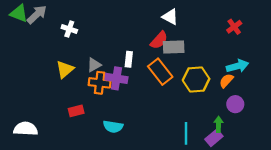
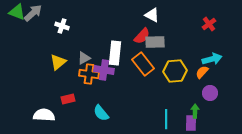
white rectangle: (129, 59) -> (115, 53), size x1.6
cyan semicircle: (113, 127) -> (101, 113), turned 42
white semicircle: (26, 129) -> (44, 115), moved
purple rectangle: (214, 138) -> (191, 123), turned -49

